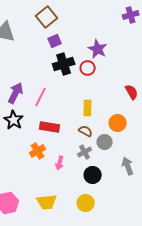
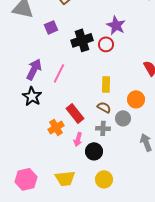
purple square: (55, 41) -> (51, 27), moved
red rectangle: (50, 127) -> (75, 113), moved, turned 42
gray cross: (85, 152) -> (103, 128), turned 32
black circle: (93, 175) -> (94, 151), moved

